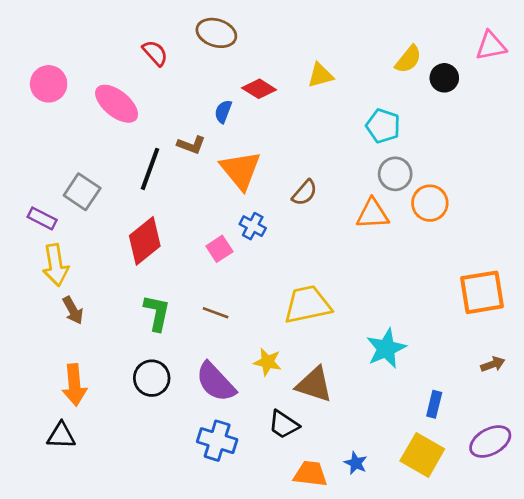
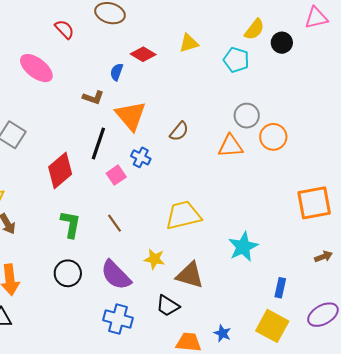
cyan pentagon: (383, 126) -> (236, 60), moved
black line: (150, 169) -> (98, 143), moved
brown line: (216, 313) -> (114, 223), turned 36

